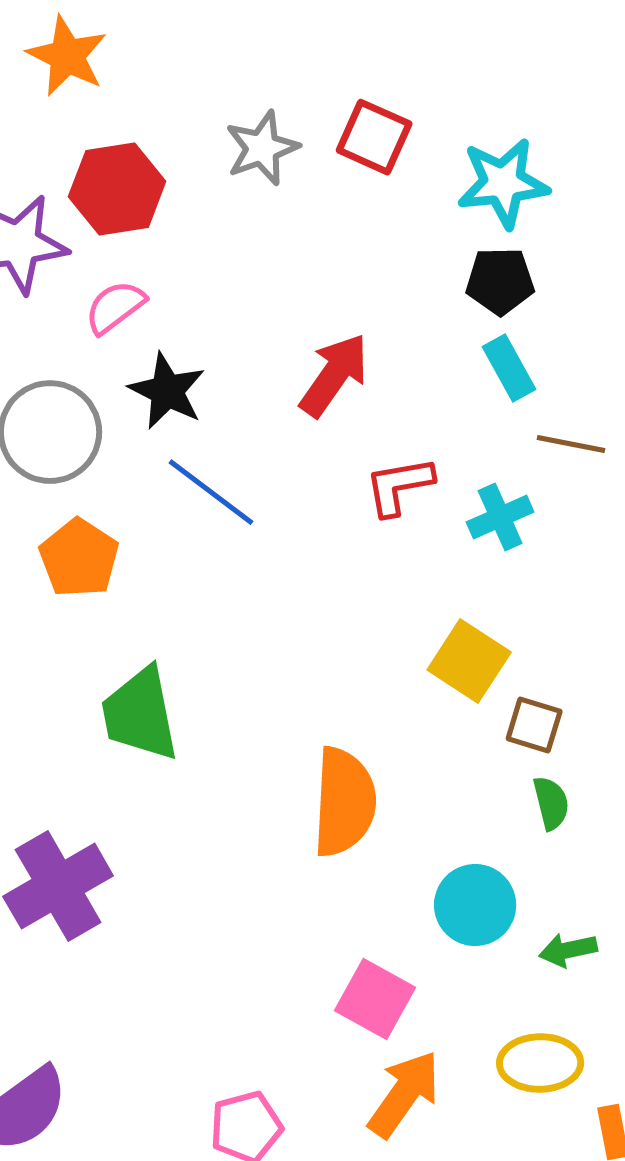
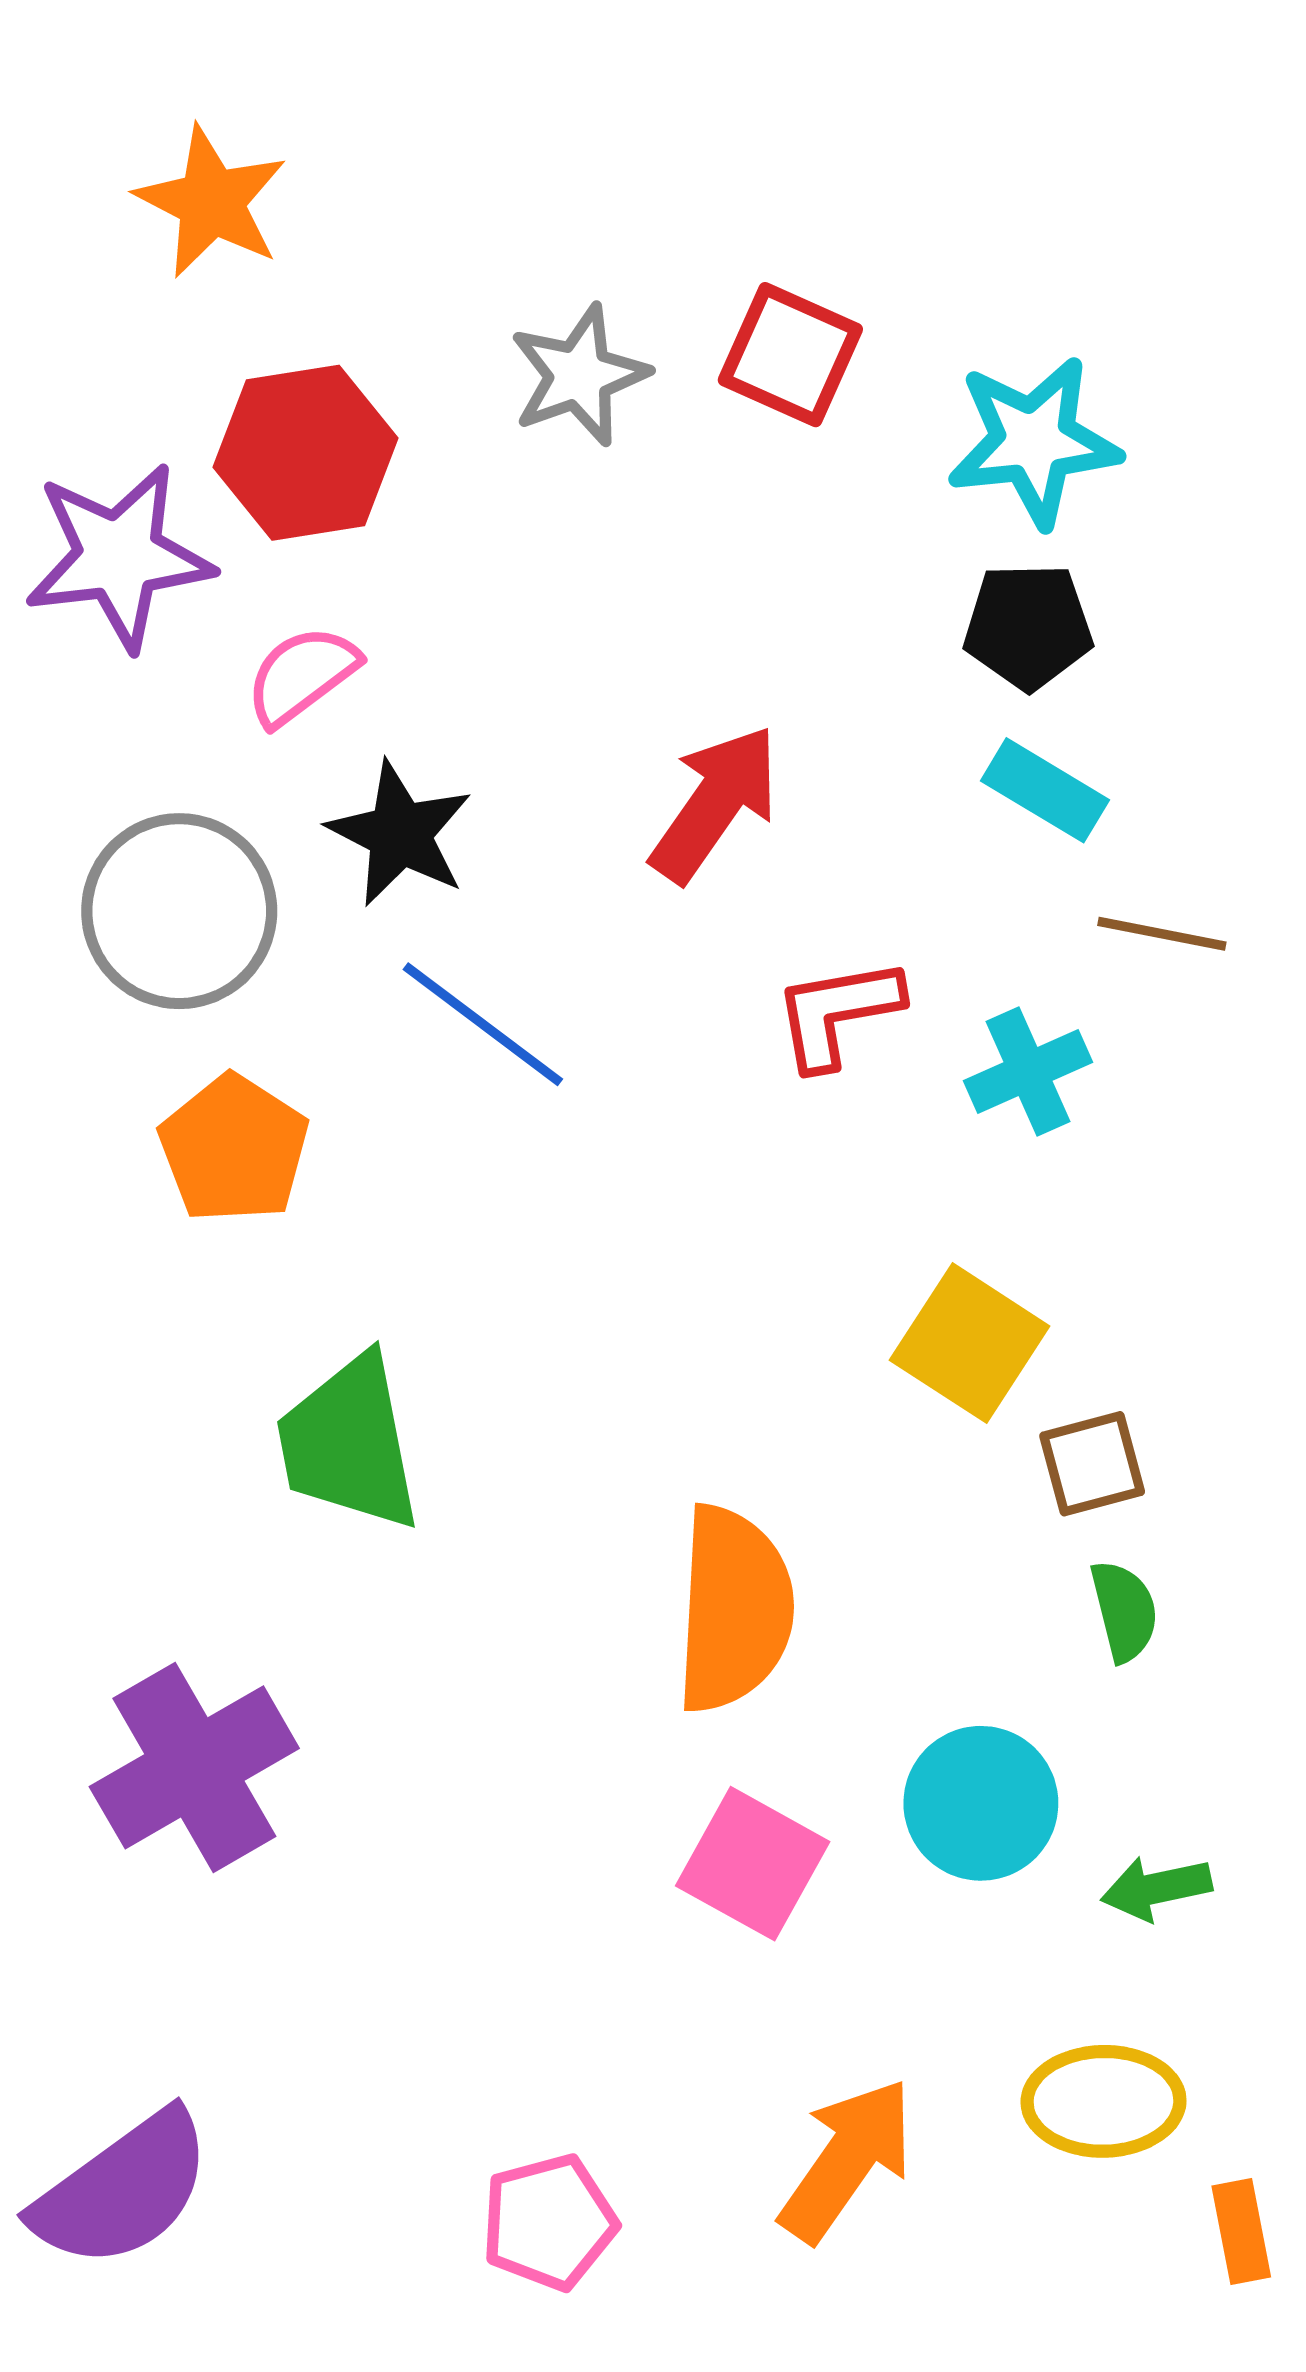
cyan rectangle: (509, 368) -> (1045, 790), turned -30
brown square: (534, 725) -> (1092, 1464), turned -32
pink square: (375, 999) -> (753, 1864), moved

